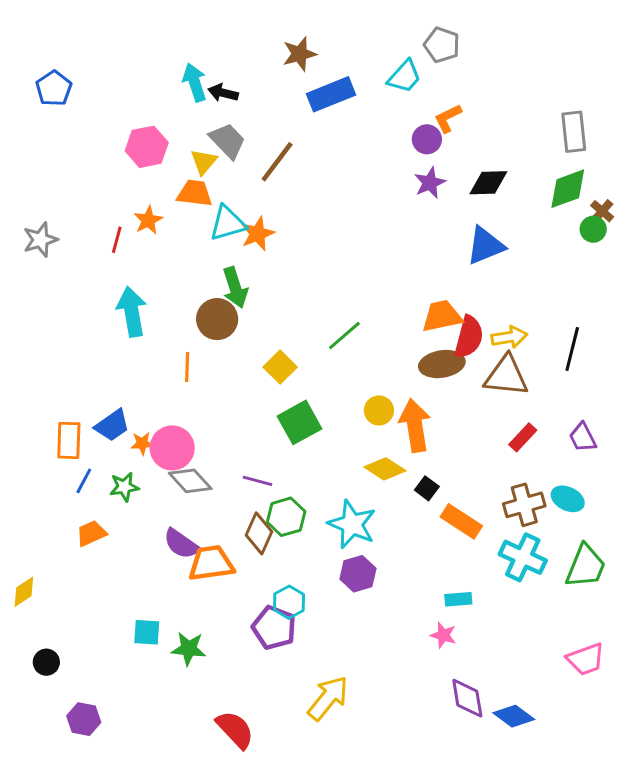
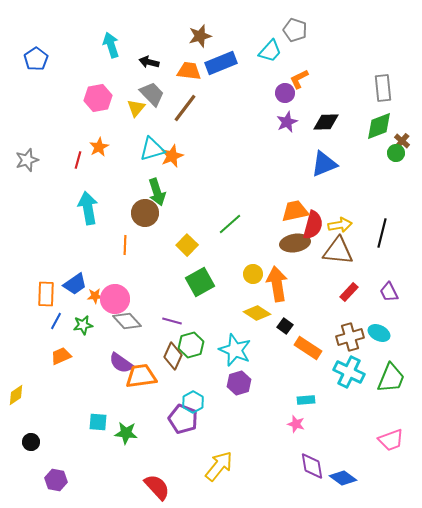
cyan arrow: (195, 82) -> (111, 45), moved
orange trapezoid: (195, 193) -> (189, 71), moved

